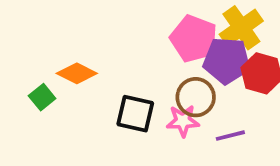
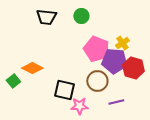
yellow cross: (241, 28) -> (122, 43), size x0.6
pink star: (183, 121) -> (79, 106), moved

